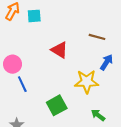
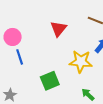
red triangle: (59, 50) -> (58, 29), turned 30

